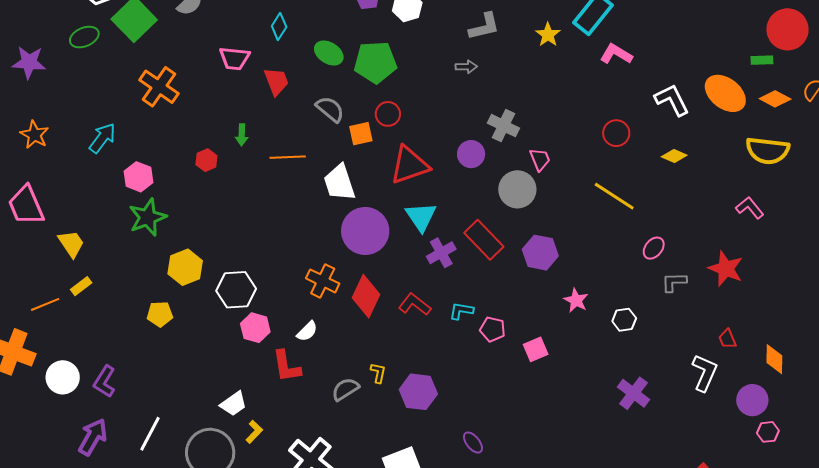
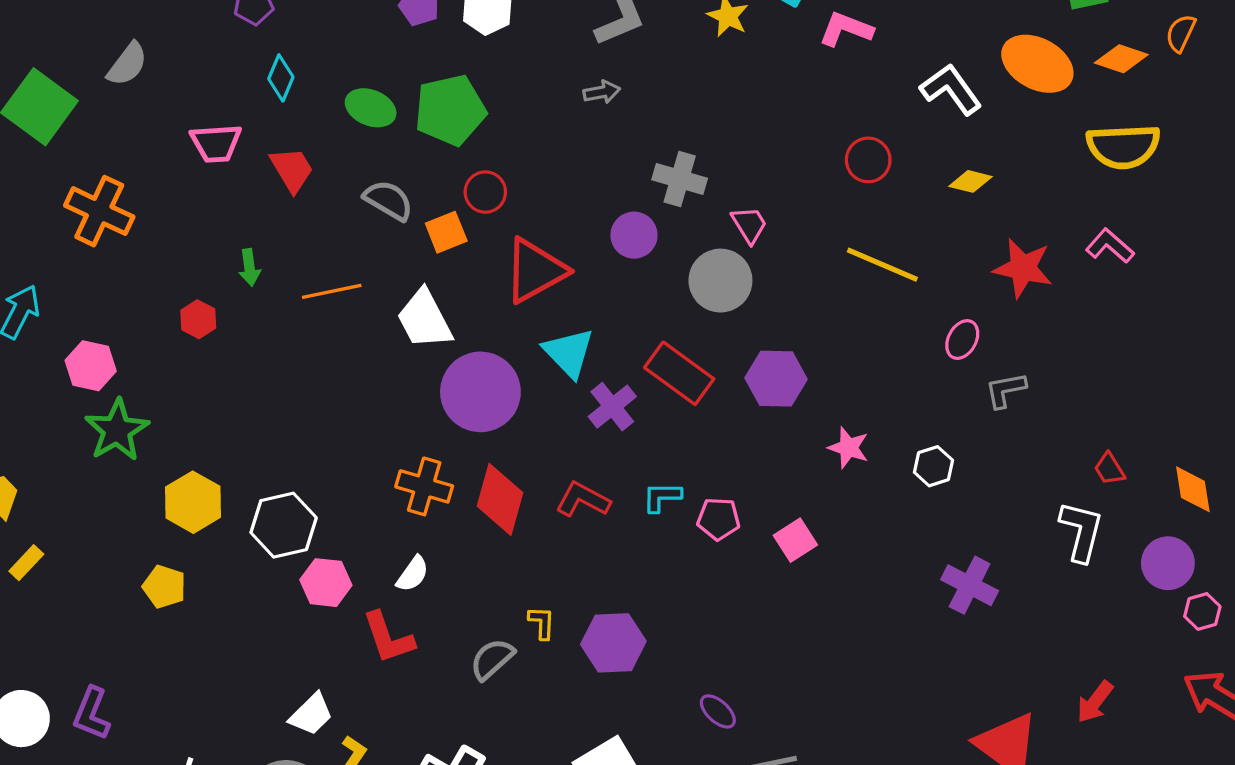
red star: (726, 269) -> (1023, 268), moved
yellow pentagon: (160, 314) -> (164, 587), turned 30

